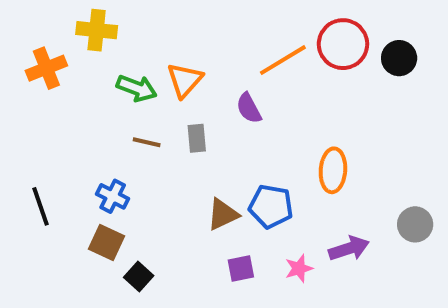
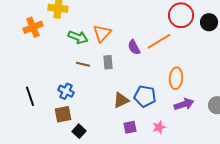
orange line: (283, 60) -> (159, 41), moved
brown square: (107, 242) -> (63, 114), turned -36
purple arrow: (349, 248) -> (184, 104), moved

